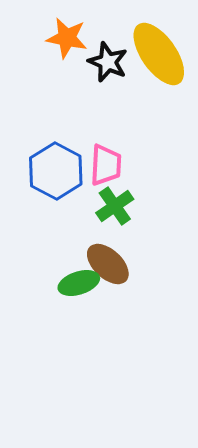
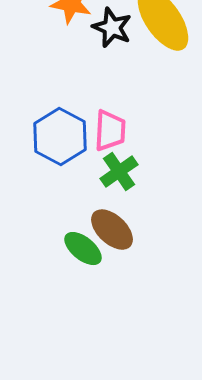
green ellipse: (79, 283) -> (83, 249), turned 57

